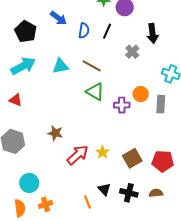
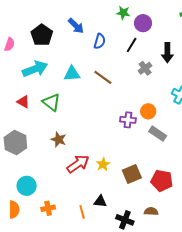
black line: (107, 31) -> (132, 45), moved
green triangle: (95, 92) -> (51, 102), moved
gray rectangle: (161, 104) -> (158, 134), moved, turned -66
black triangle: (104, 189) -> (100, 201), turned -48
black cross: (129, 193) -> (125, 220), moved
orange cross: (46, 204) -> (48, 208), moved

